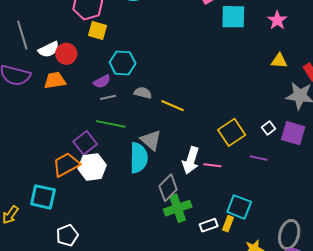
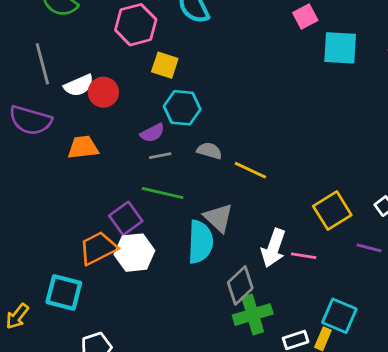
yellow square: (97, 30) -> (165, 65), moved
orange trapezoid: (55, 80) -> (83, 147), moved

